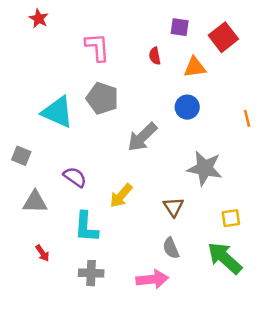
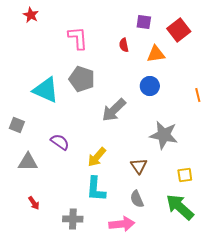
cyan L-shape: (86, 227) -> (96, 189), moved

